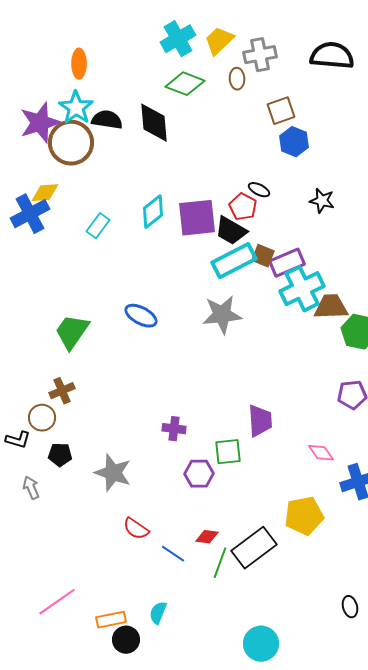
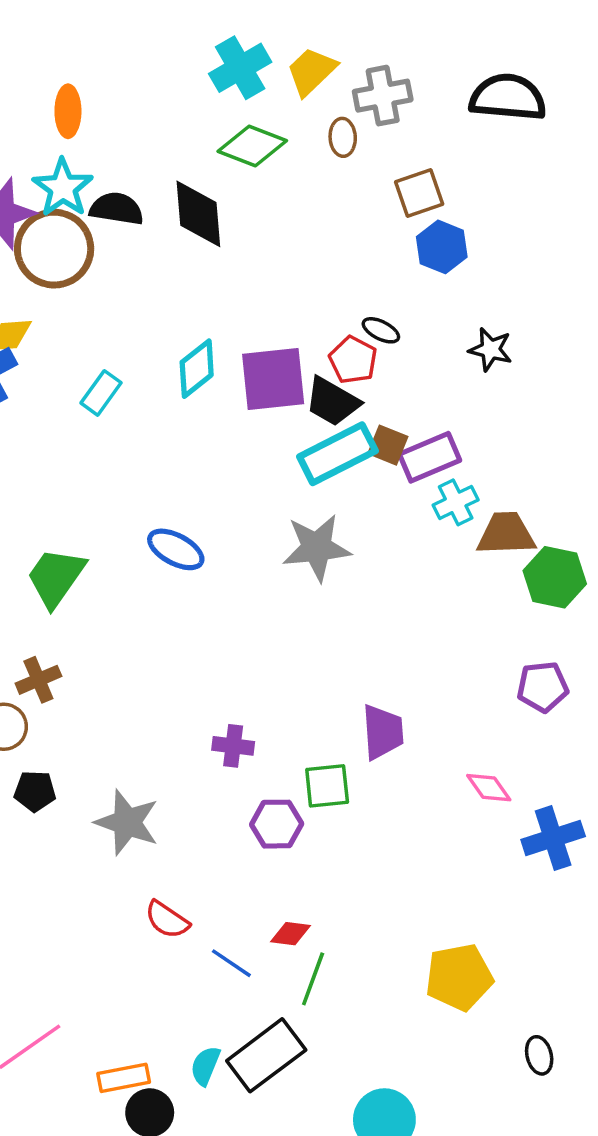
cyan cross: (302, 289) -> (456, 502), size x0.6
yellow pentagon: (304, 516) -> (459, 977), moved
black rectangle: (254, 548) -> (266, 1055), moved

